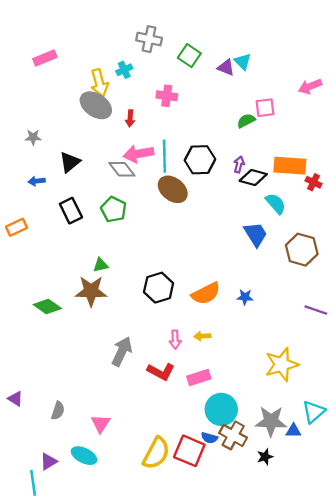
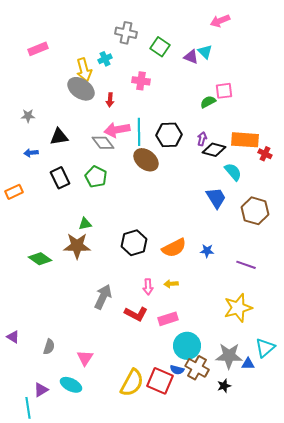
pink arrow: (310, 86) -> (220, 21), moved
black triangle: (70, 162) -> (59, 137), turned 30
purple line: (316, 310) -> (246, 265), moved

